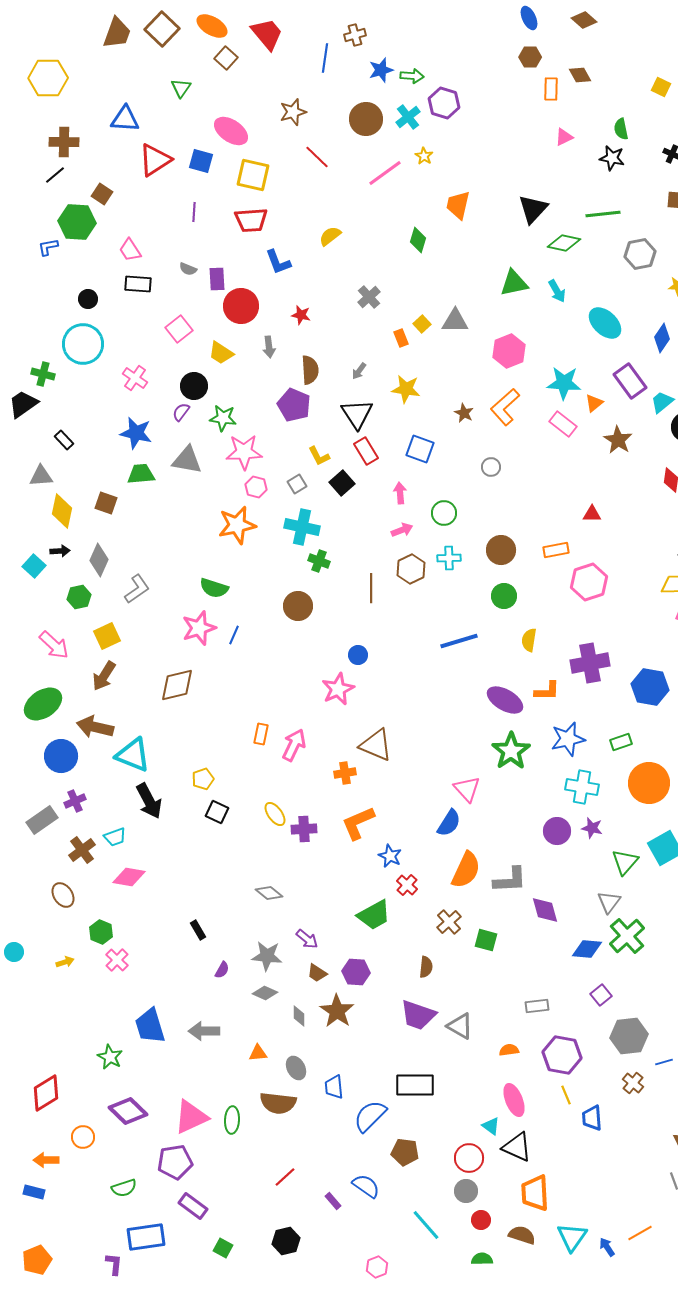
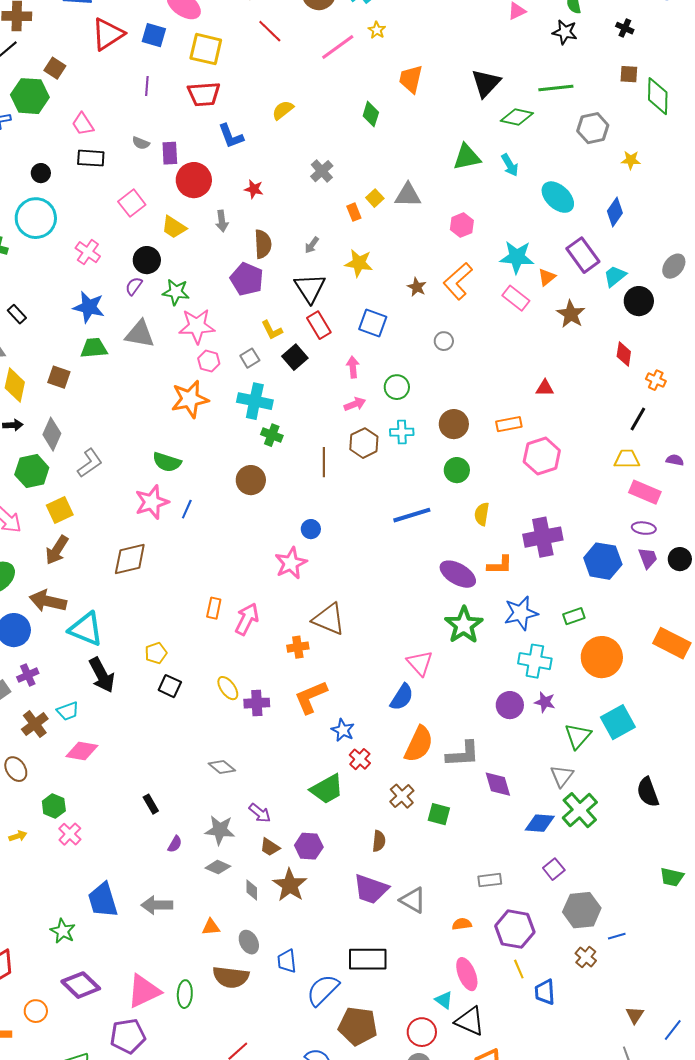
pink hexagon: (509, 351) -> (462, 225), size x0.7
green hexagon: (79, 597) -> (32, 471), size x1.4
brown pentagon: (405, 1152) -> (358, 1026), size x1.4

